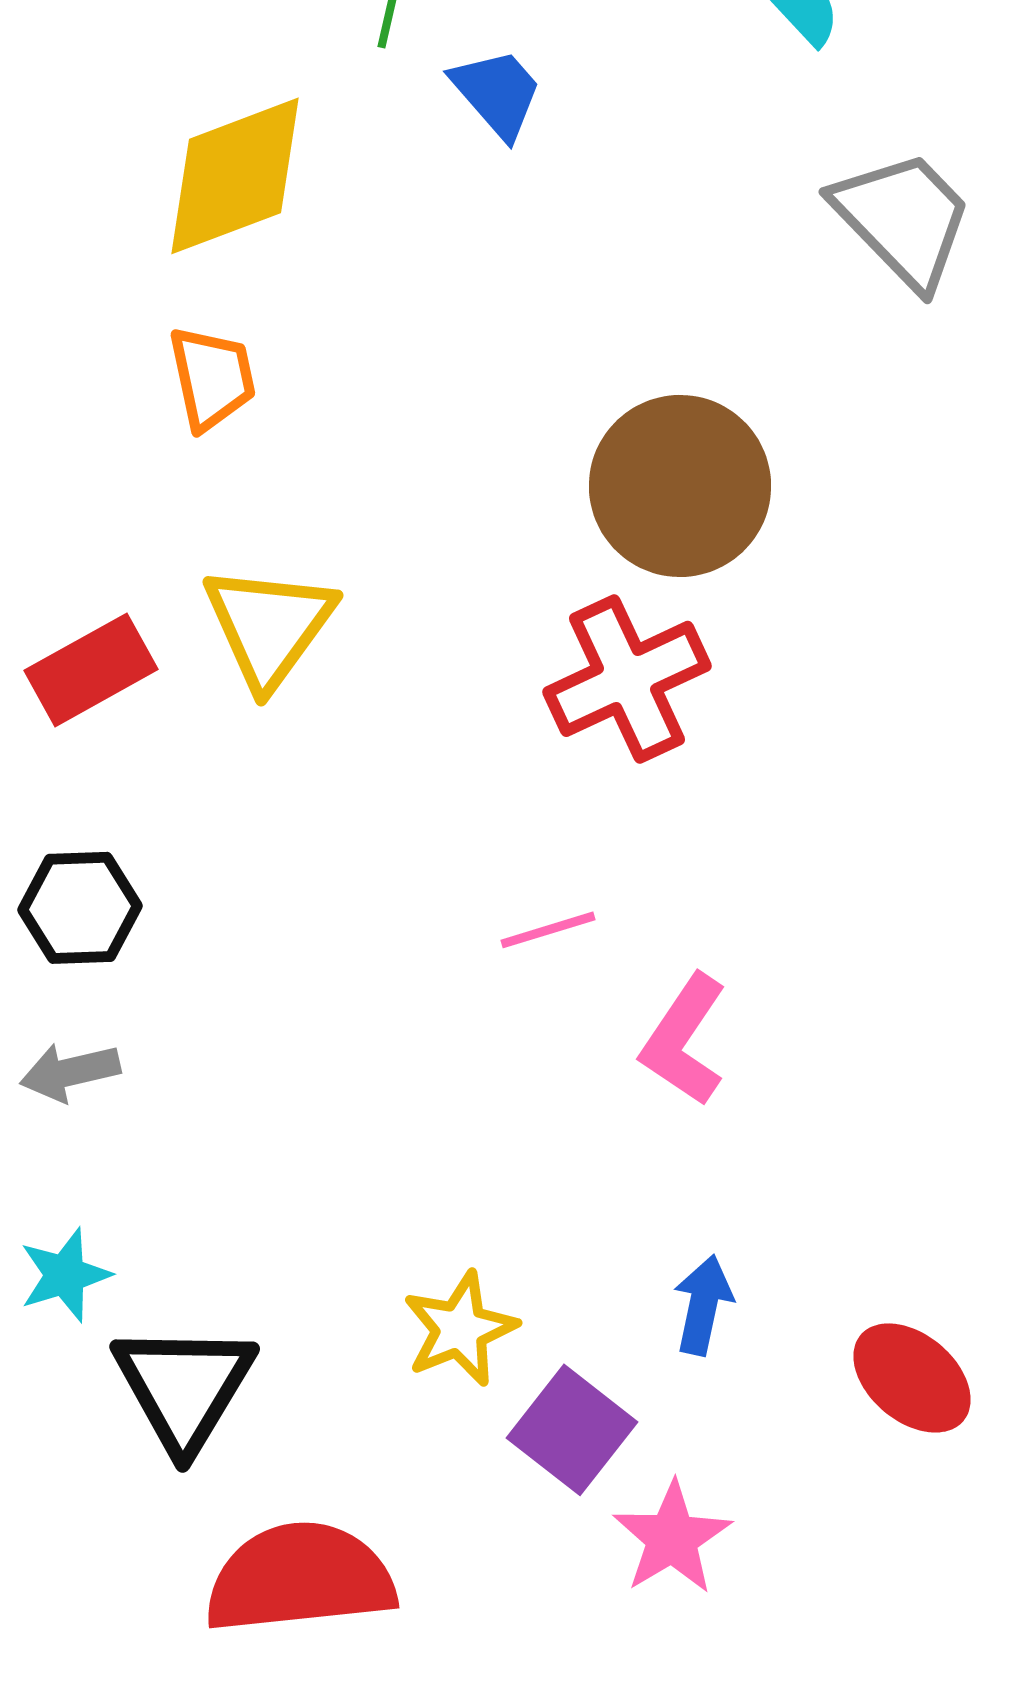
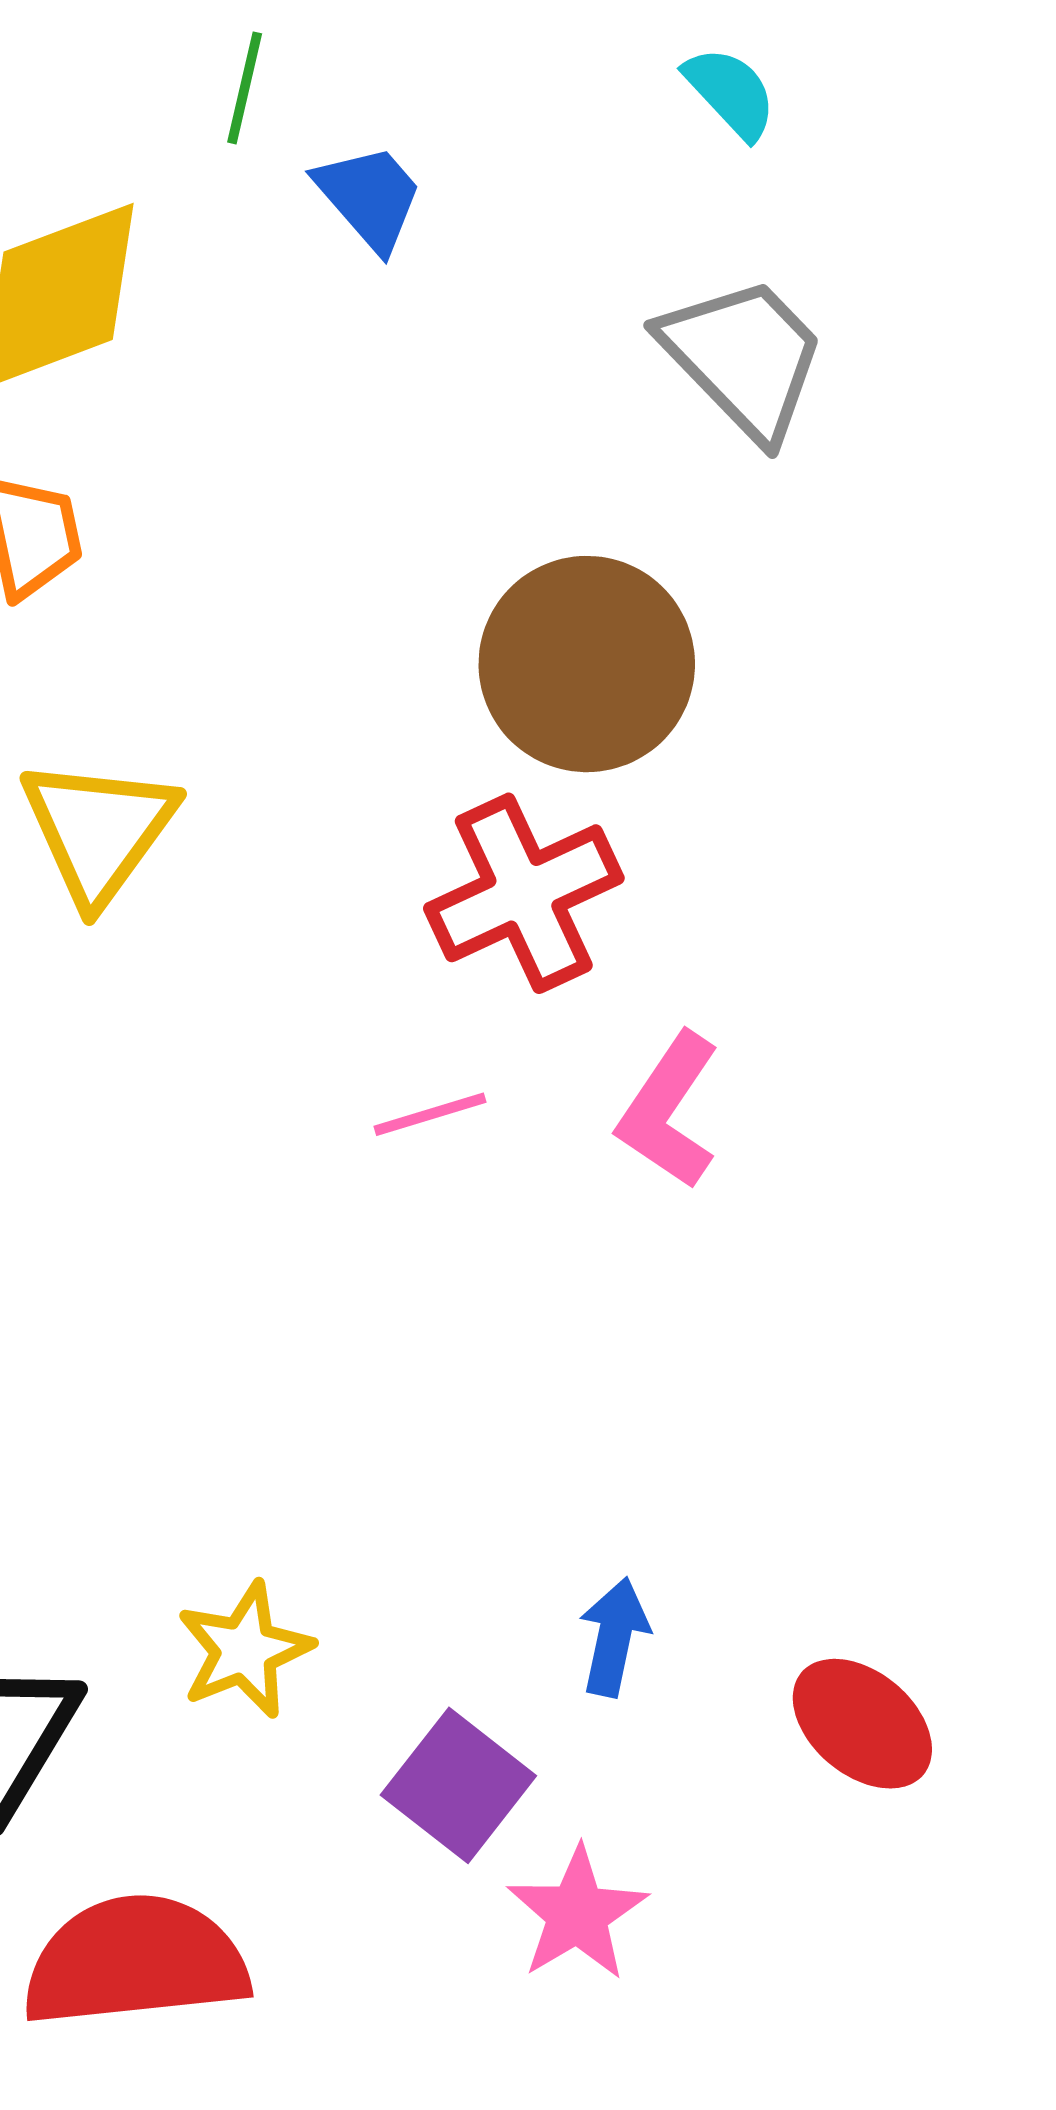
gray trapezoid: (903, 219) -> (744, 358), moved
pink line: (548, 930) -> (430, 1114), moved
pink L-shape: (684, 1040) -> (669, 1111), moved
yellow star: (460, 1329) -> (245, 1650), moved

